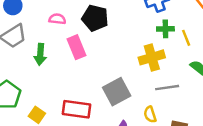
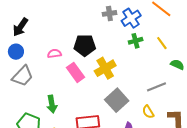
green cross: (165, 29) -> (136, 41), moved
green arrow: (40, 54) -> (52, 104), moved
yellow cross: (152, 57) -> (105, 68), moved

